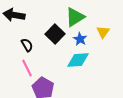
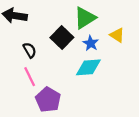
yellow triangle: (103, 32) -> (117, 35), turned -32

